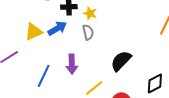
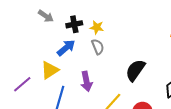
yellow triangle: (33, 32) -> (50, 70), moved

